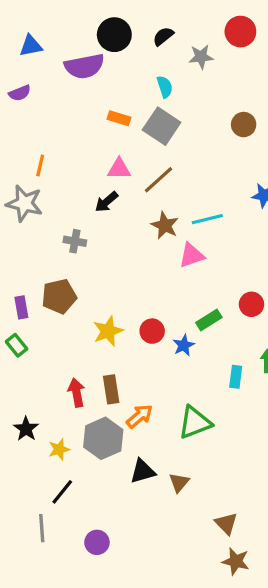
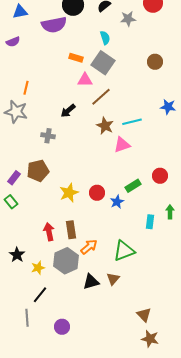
pink triangle: (119, 169) -> (85, 80), moved
purple rectangle: (21, 307) -> (14, 178), turned 48
brown triangle: (179, 482) -> (113, 279), moved

